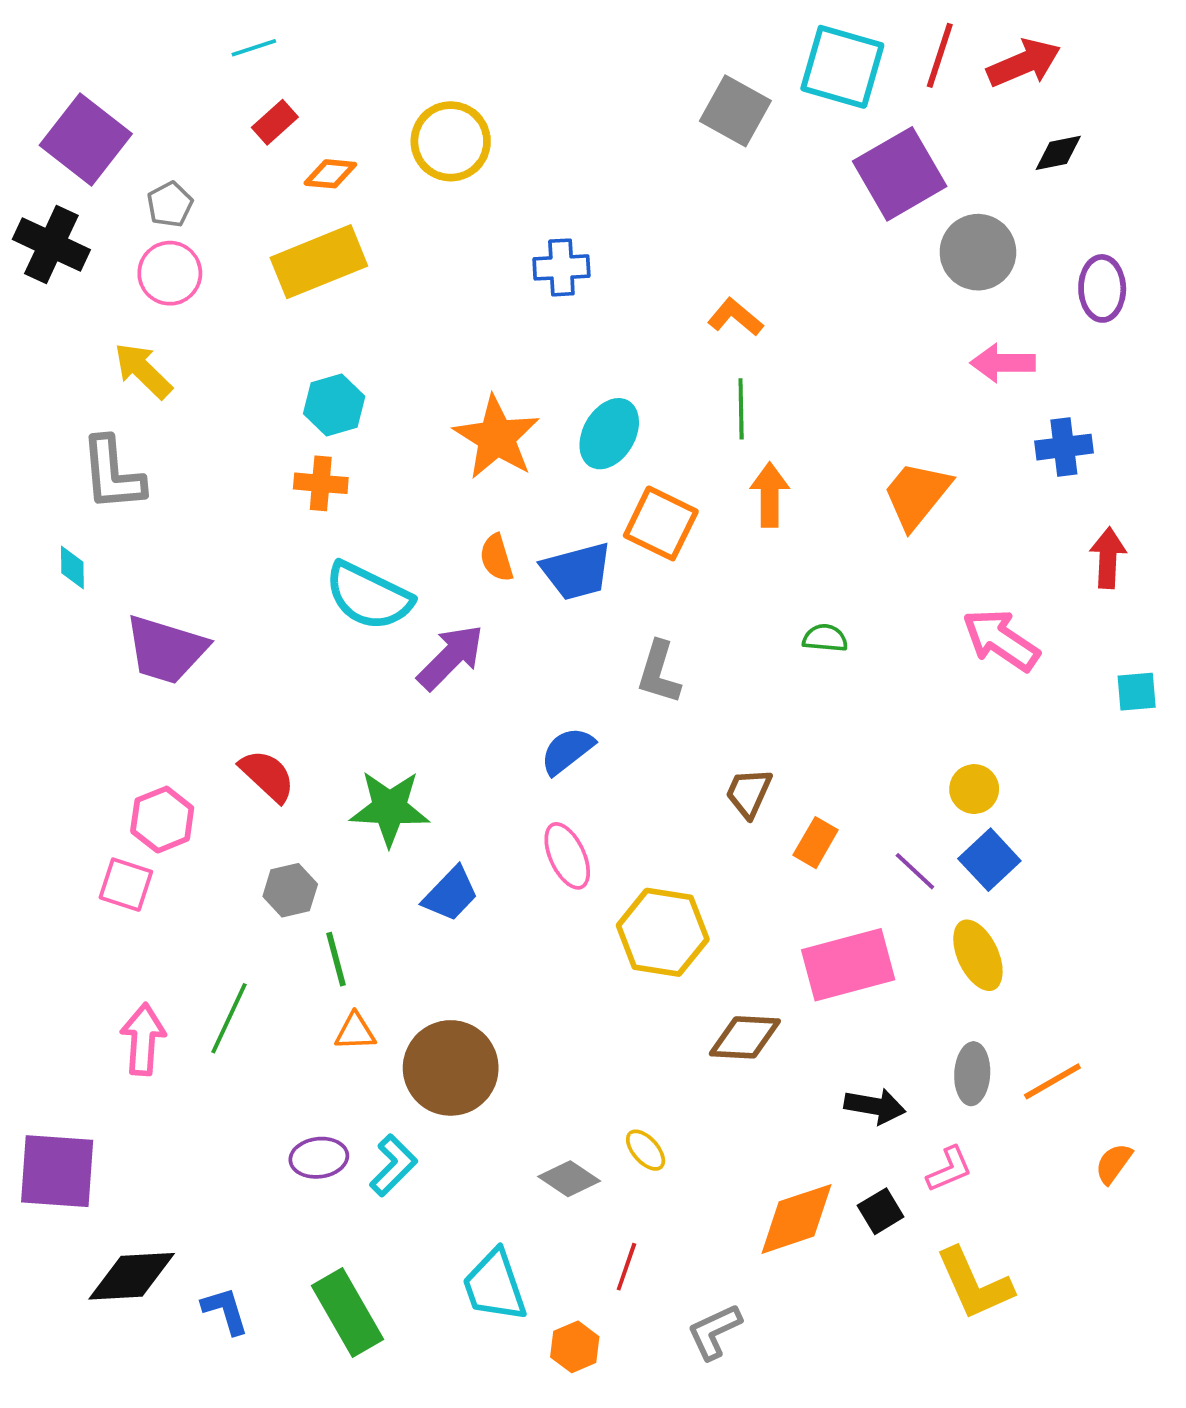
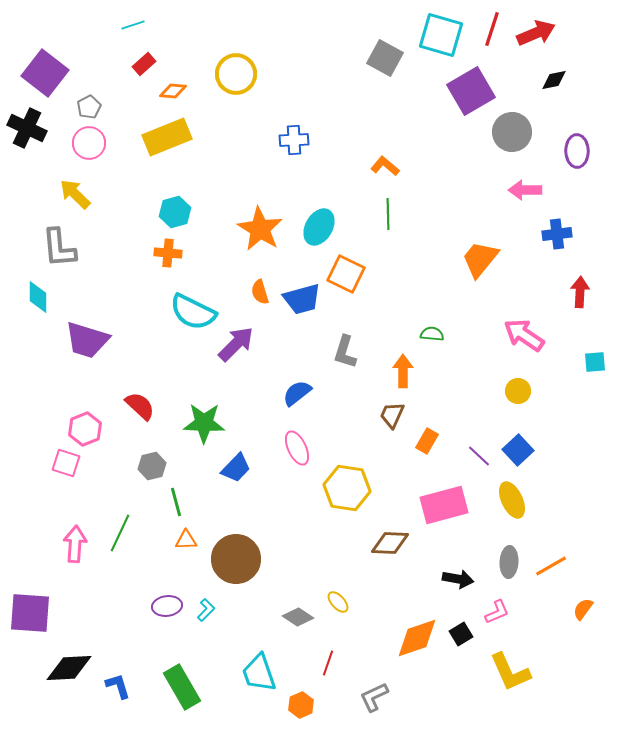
orange arrow: (770, 495) -> (403, 371), moved
cyan diamond: (72, 567) -> (38, 297), size x1.4
yellow circle: (974, 789) -> (518, 391), moved
cyan L-shape: (393, 1165) -> (206, 610), size x0.7

